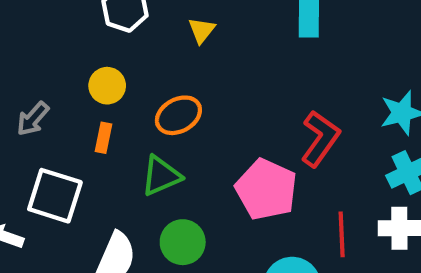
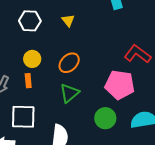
orange rectangle: (104, 138) -> (28, 81), moved
red L-shape: (320, 139) -> (138, 54), turned -72
green circle: (183, 242) -> (105, 118), moved

